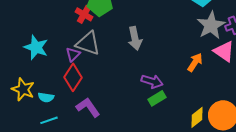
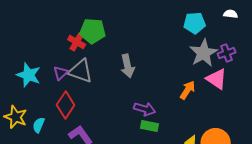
purple triangle: (73, 54) -> (61, 73), moved
cyan semicircle: (46, 97) -> (39, 125), turned 105
green rectangle: (157, 98) -> (150, 126), turned 42

